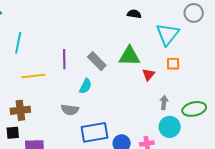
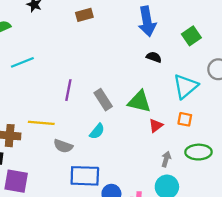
cyan line: (18, 43) -> (22, 62), turned 45
yellow line: (33, 76) -> (41, 123), moved
cyan semicircle: (85, 86) -> (97, 131), moved
green ellipse: (194, 109) -> (199, 152), moved

